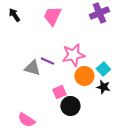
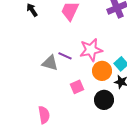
black circle: (70, 106) -> (104, 100), moved
pink semicircle: (26, 120) -> (44, 115), turned -132

